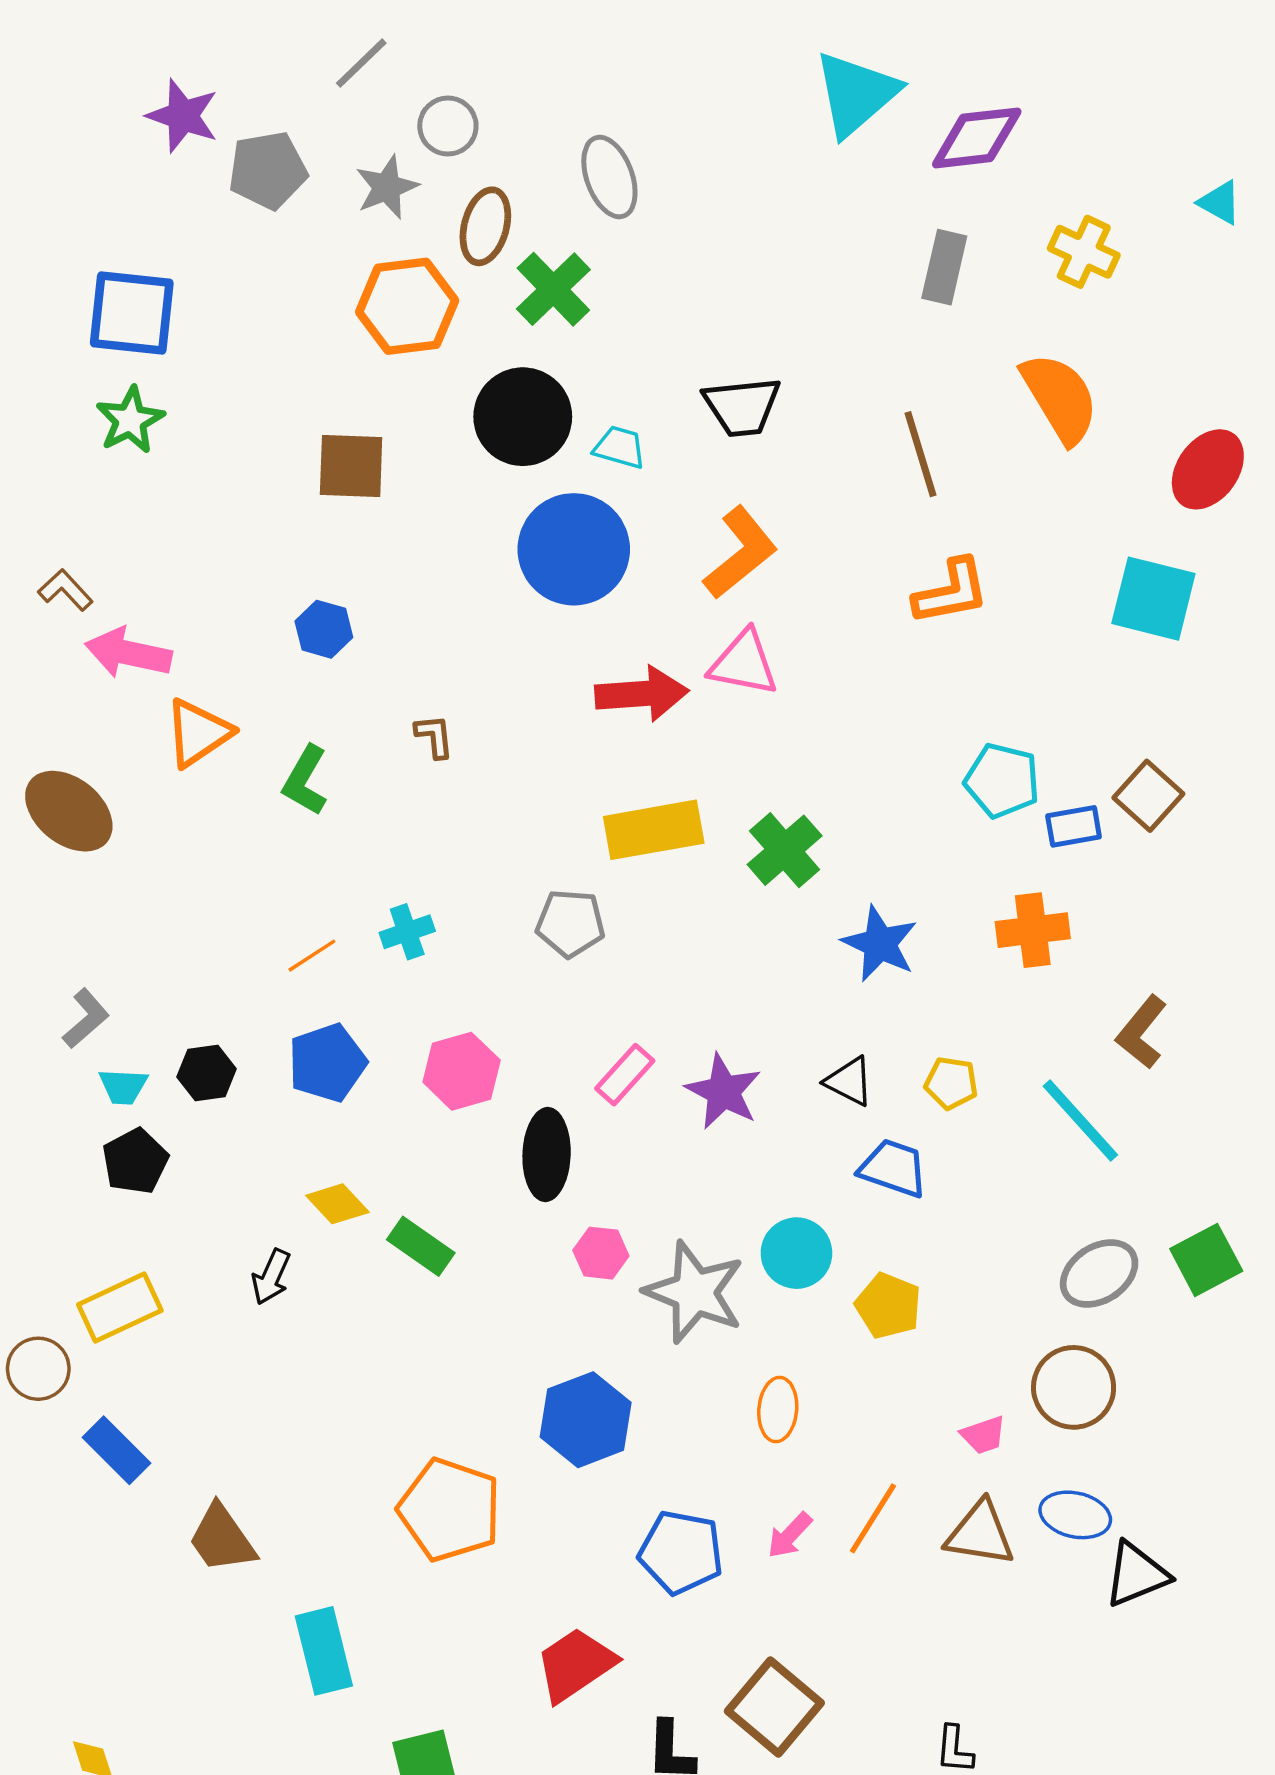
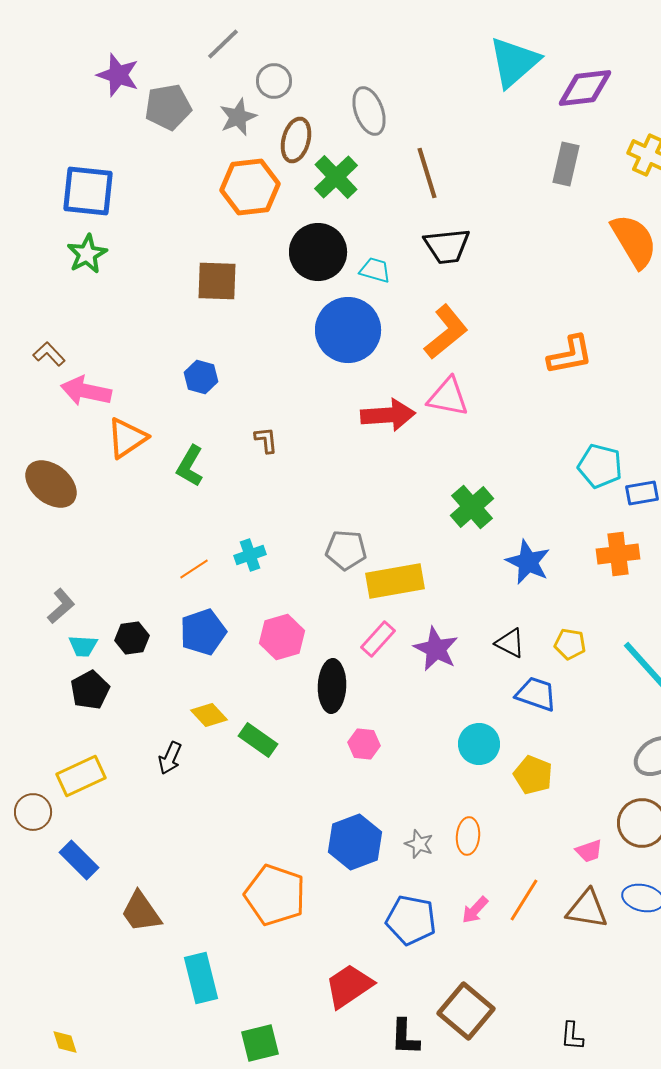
brown line: (921, 454) -> (427, 173), moved
yellow rectangle: (654, 830) -> (395, 581), moved
gray star: (694, 1292) -> (419, 844), moved, size x0.5

